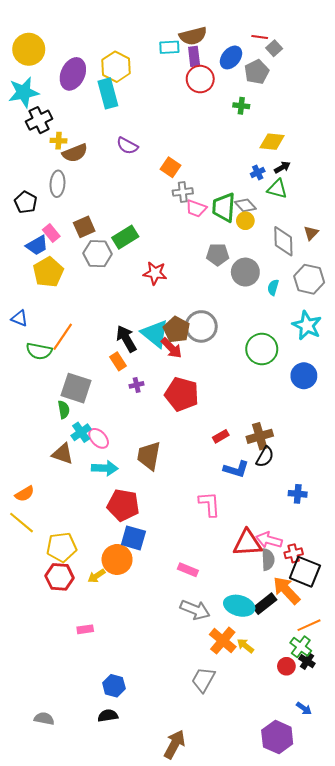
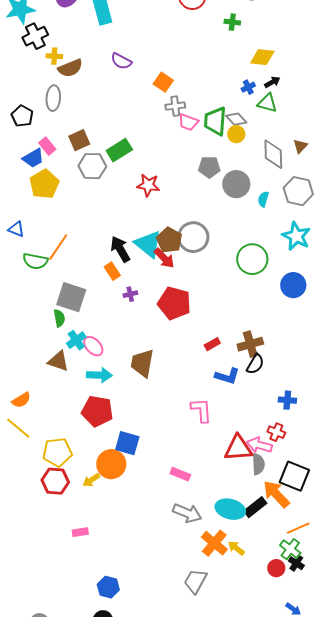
red pentagon: (123, 505) -> (97, 411), moved
red cross: (294, 553) -> (276, 432), moved, turned 36

